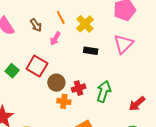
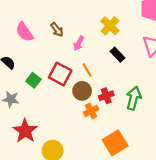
orange line: (61, 17) -> (87, 70), moved
black rectangle: (91, 51) -> (117, 55), turned 40
orange cross: (64, 101) -> (91, 111), turned -32

